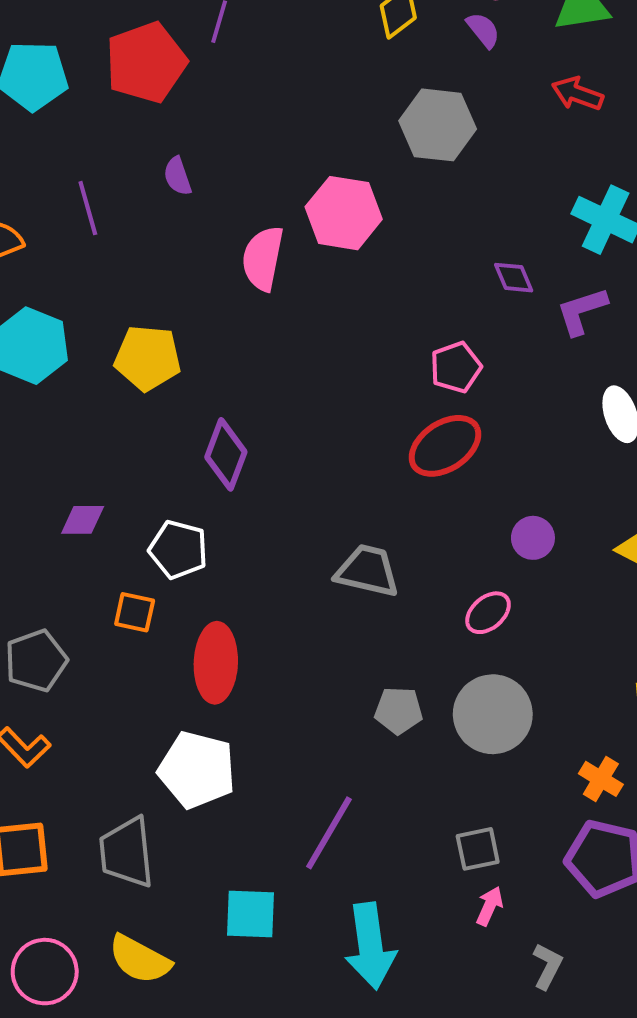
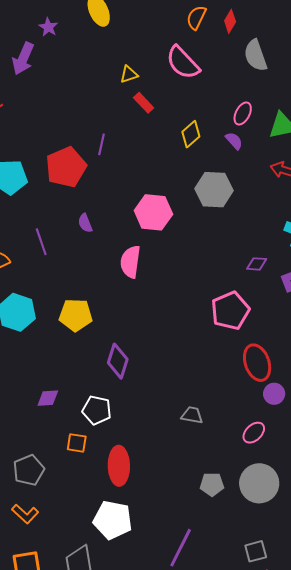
pink hexagon: (344, 213) -> (153, 212), moved
purple diamond: (514, 278) -> (257, 264), turned -60
pink pentagon: (456, 367) -> (230, 311), size x1.5
red ellipse: (445, 446) -> (257, 363), moved, turned -72
gray trapezoid: (367, 571) -> (192, 415), size x0.7

